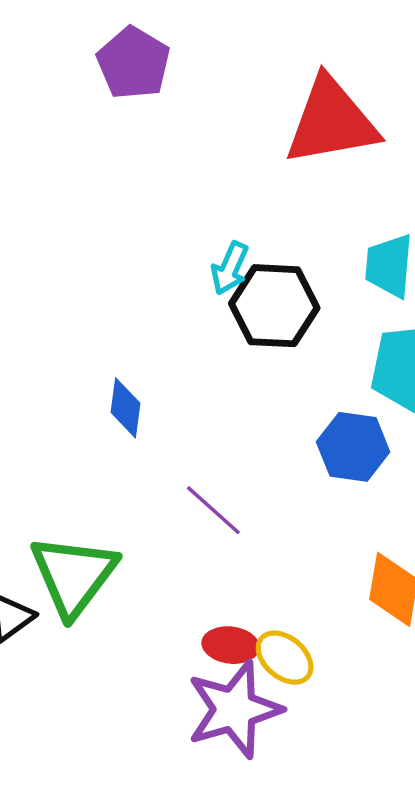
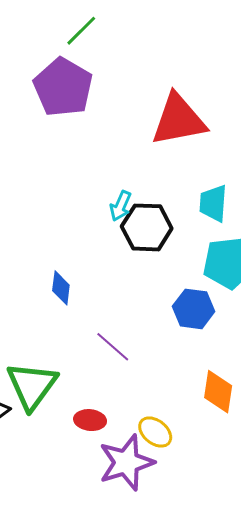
purple pentagon: (133, 63) -> (63, 87), size x1.4
red ellipse: (231, 645) -> (90, 420), moved

